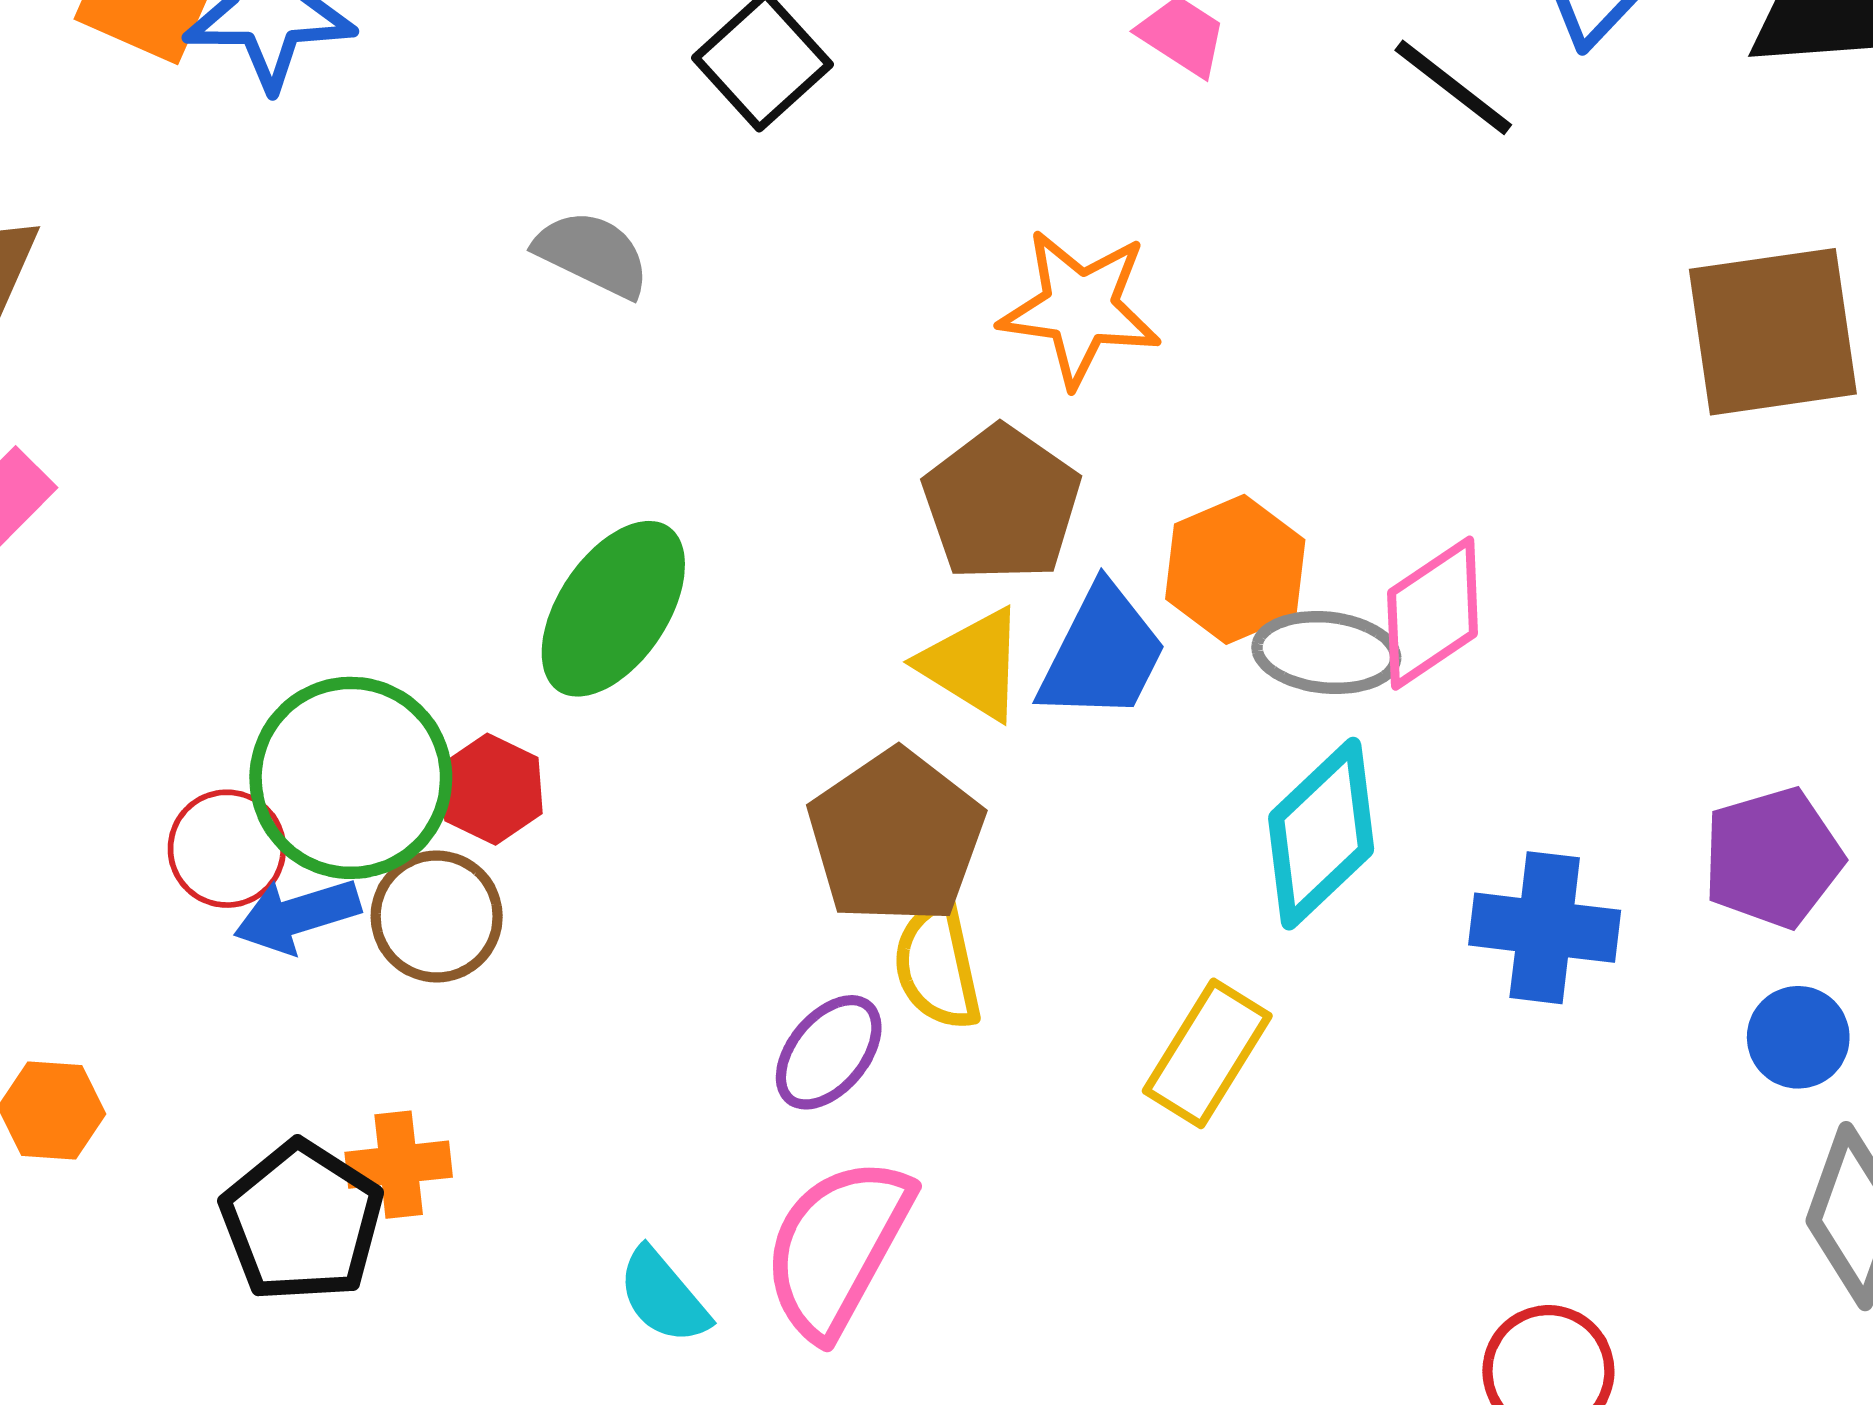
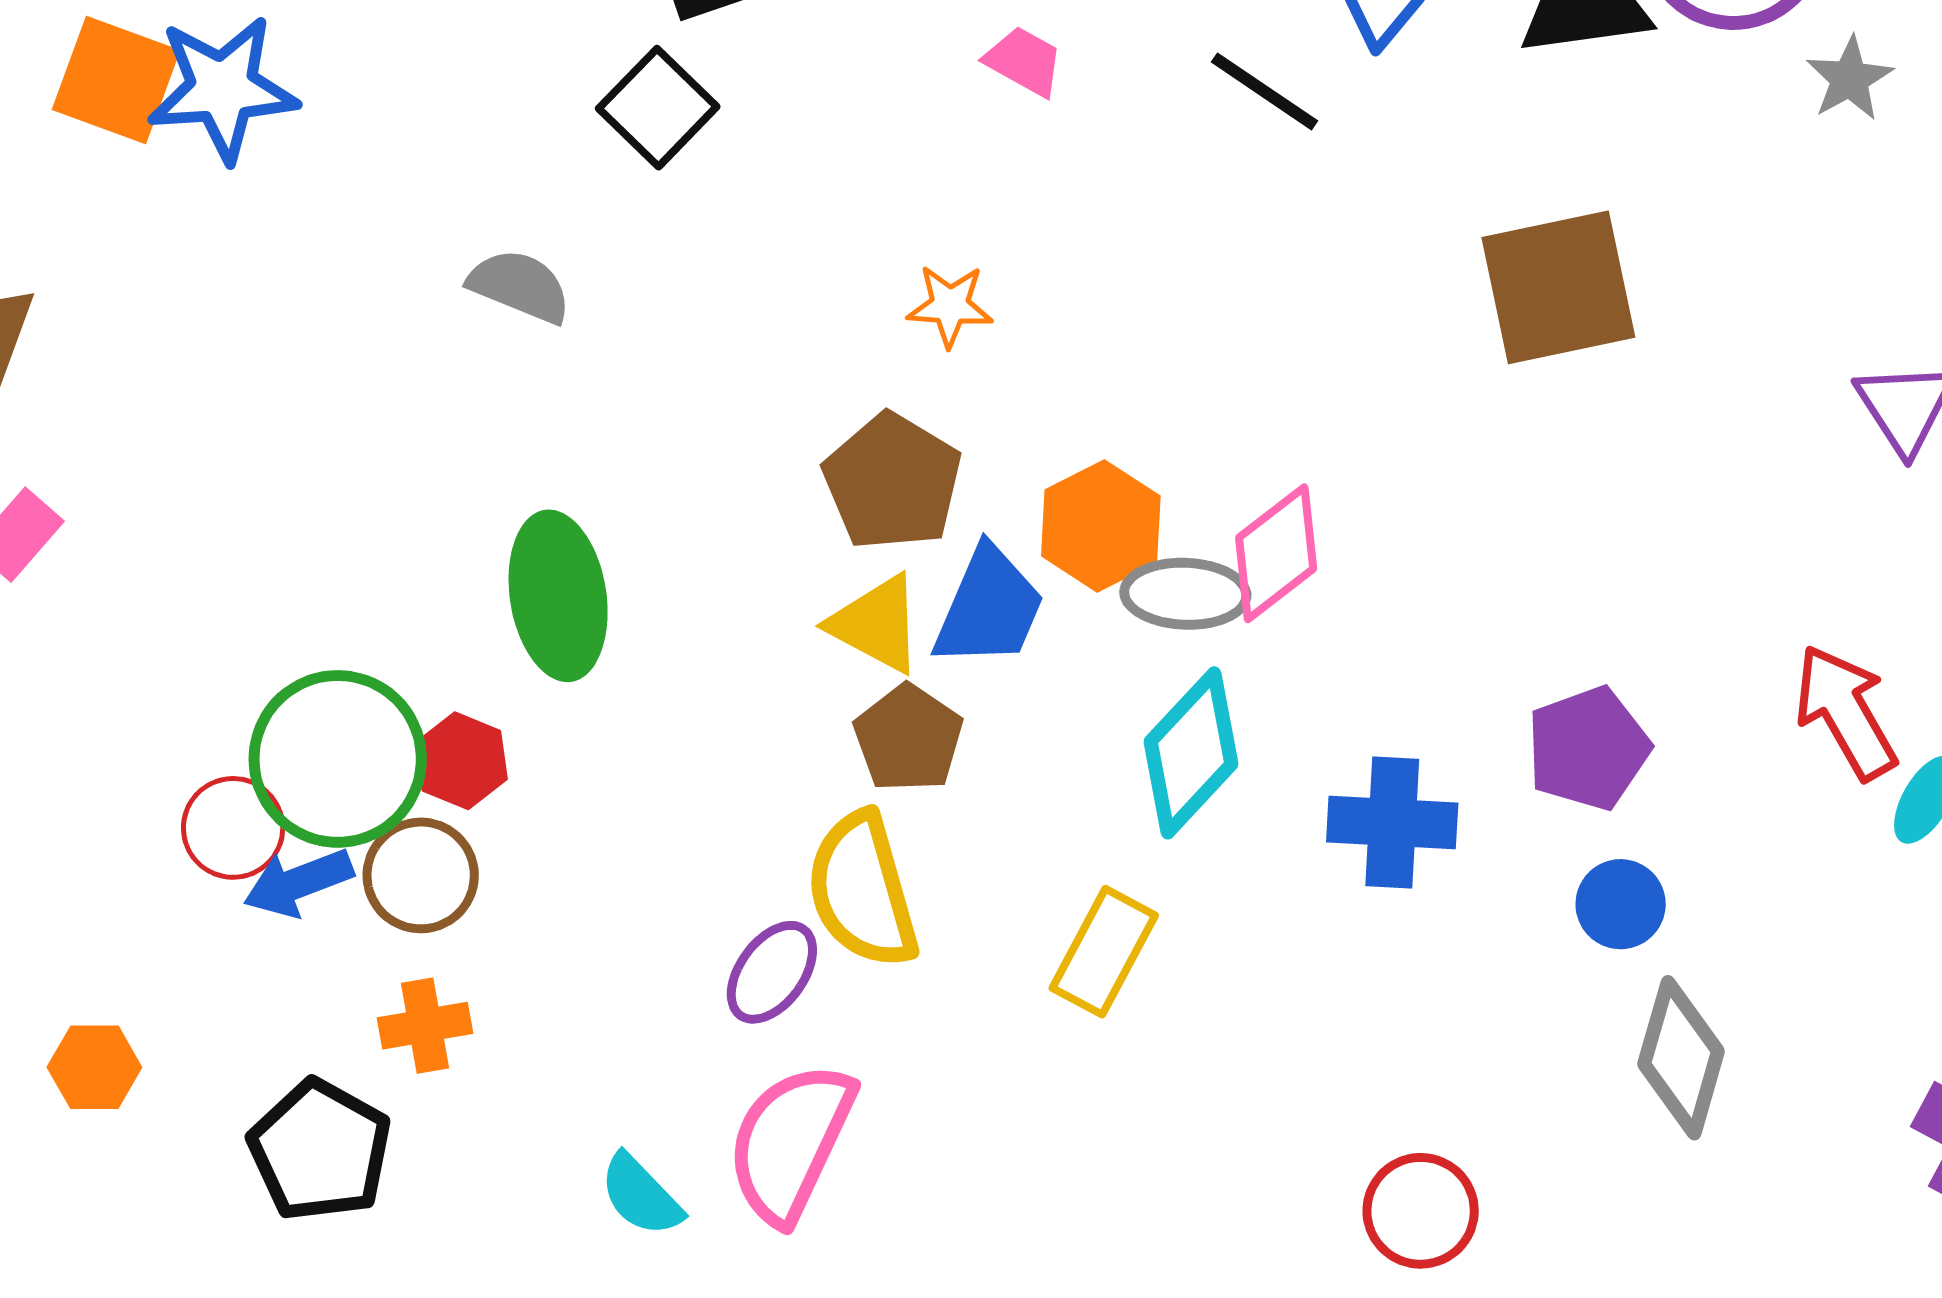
orange star: (1080, 308) -> (950, 306), size x0.6
green ellipse: (613, 609) -> (558, 596), turned -39
brown pentagon: (896, 837) -> (908, 738), moved, size x0.7
yellow semicircle: (937, 966) -> (862, 890), size x1.4
orange cross: (399, 1165) -> (425, 1026), moved

